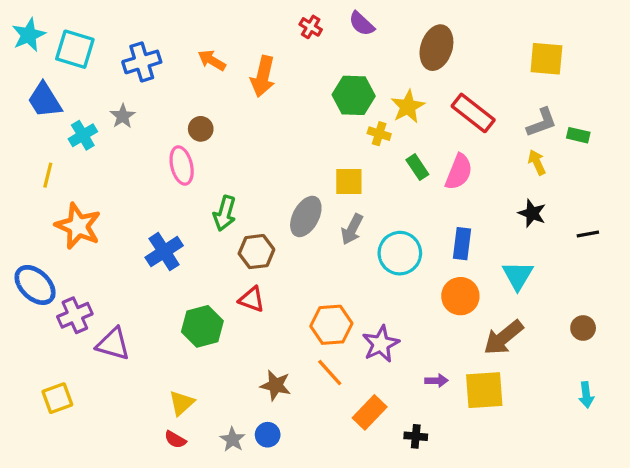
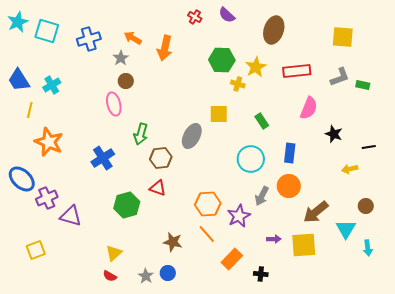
blue trapezoid: (45, 100) -> (19, 80), moved
red rectangle: (473, 113) -> (297, 71), turned -44
gray star: (123, 116) -> (121, 58), moved
yellow arrow: (537, 162) -> (350, 169), moved, turned -77
green rectangle: (417, 167) -> (262, 121), moved
pink semicircle: (459, 172) -> (309, 108), moved
gray arrow: (352, 229) -> (262, 196), moved
cyan triangle: (518, 275) -> (346, 229), moved

